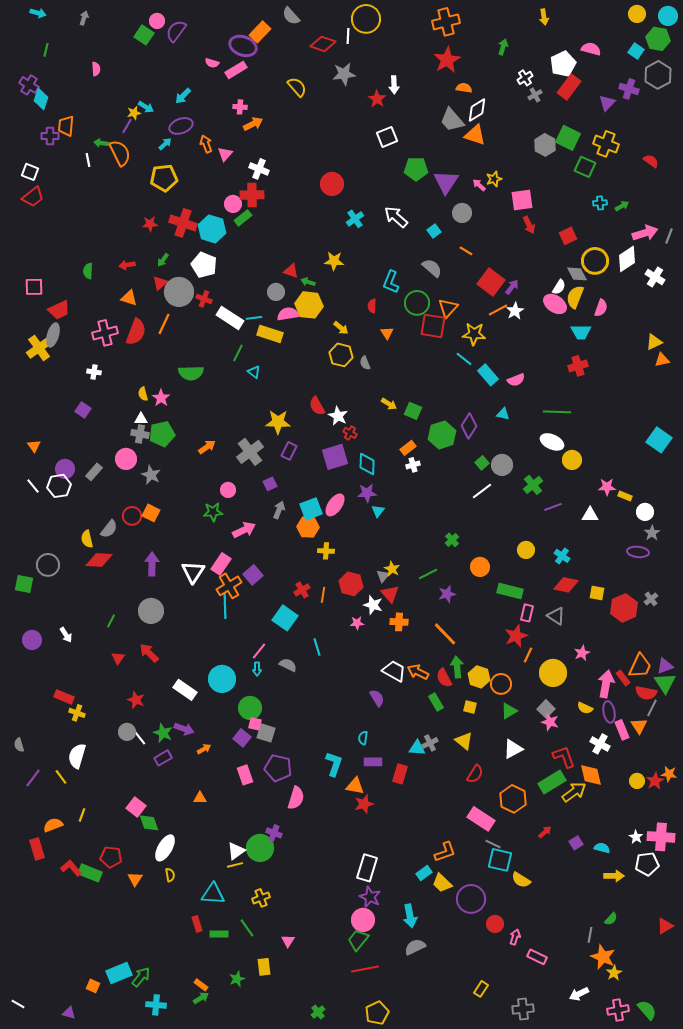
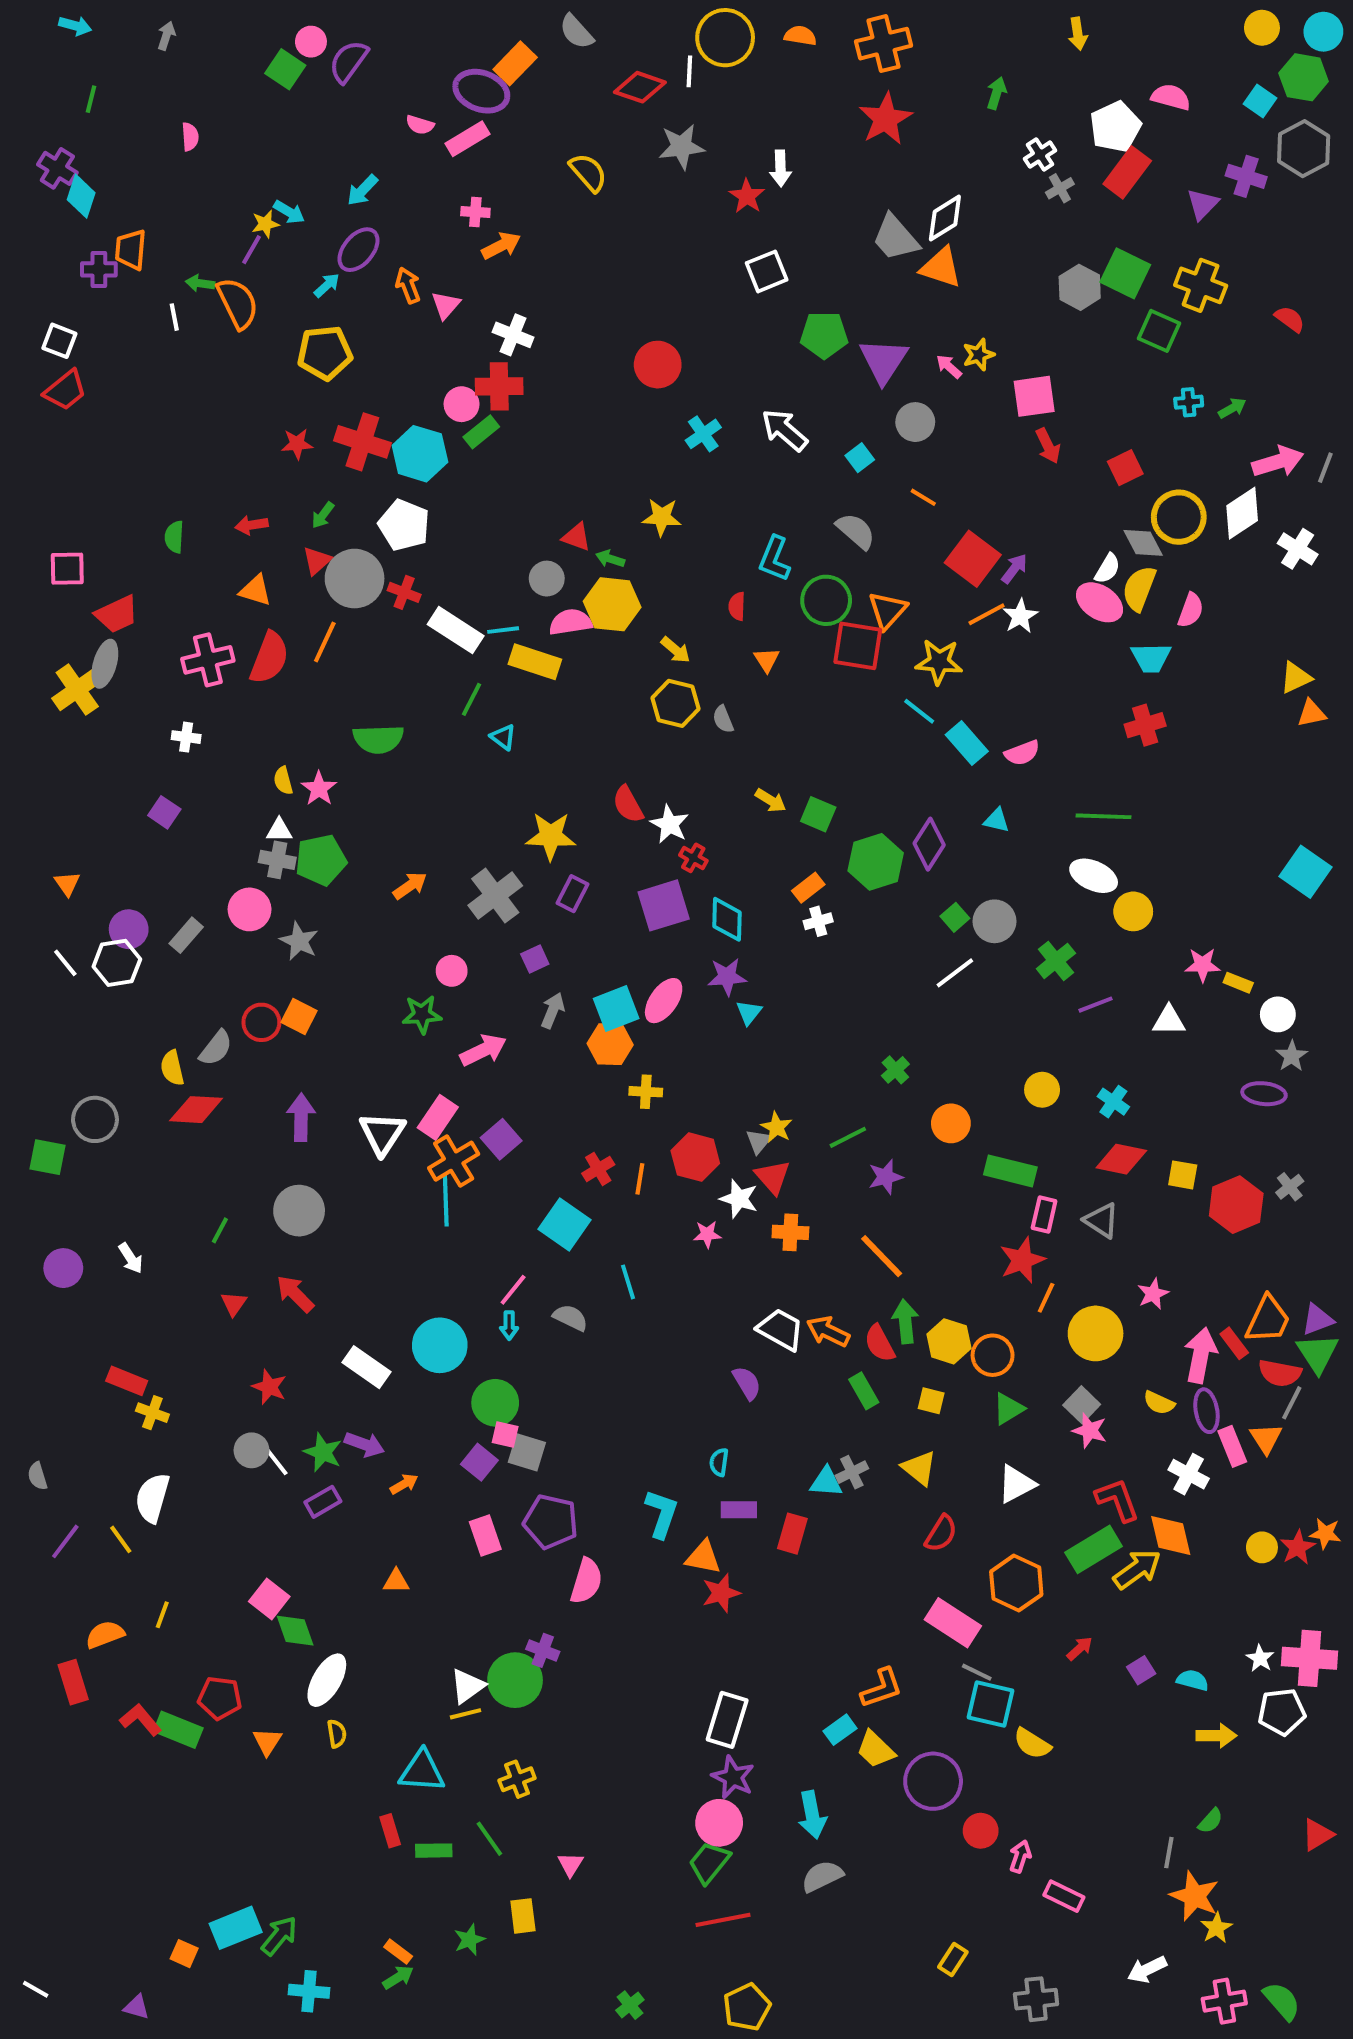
orange semicircle: (464, 88) -> (800, 36), moved
purple ellipse: (181, 126) -> (359, 250), turned -30

